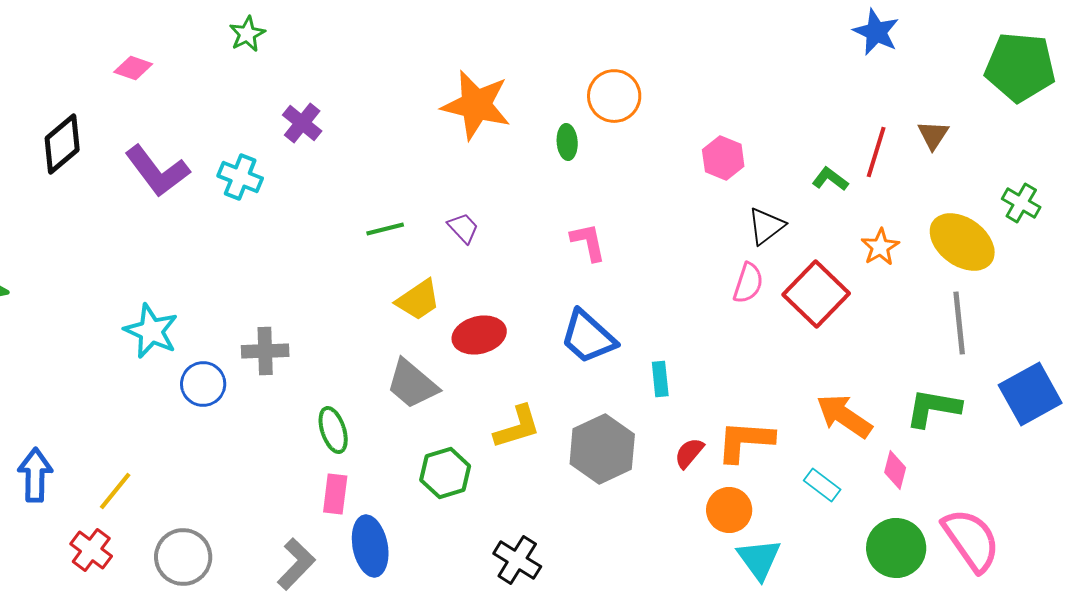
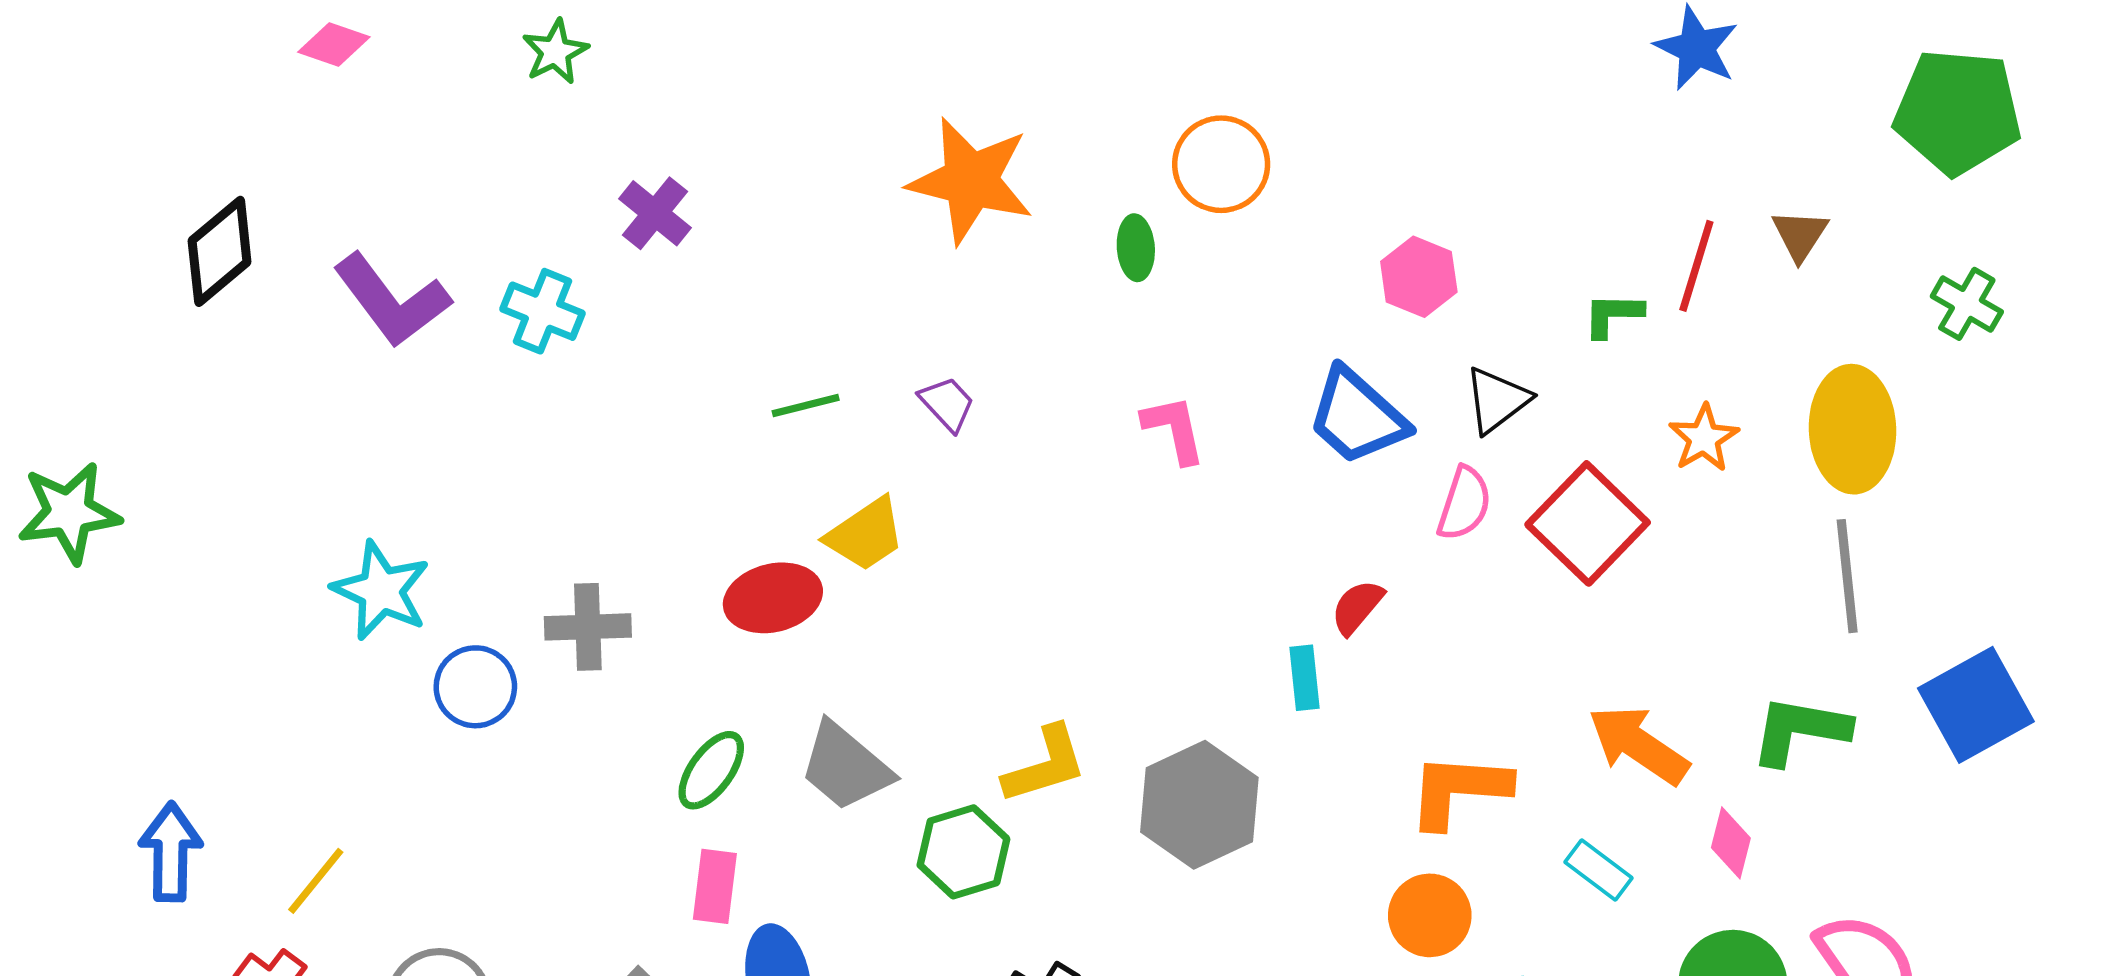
pink diamond: (133, 68) -> (334, 44), moved
green L-shape: (830, 179) -> (1613, 315), turned -36
green cross: (1021, 203) -> (1967, 304), moved
yellow ellipse: (962, 242) -> (1852, 429), turned 52
red ellipse: (479, 335) -> (773, 598), moved
blue trapezoid: (588, 337) -> (1357, 416), moved
gray trapezoid: (412, 384) -> (846, 767), moved
green ellipse: (333, 430) -> (711, 770), turned 54
red semicircle: (689, 453) -> (1357, 607), moved
green hexagon: (445, 473) -> (963, 852), moved

